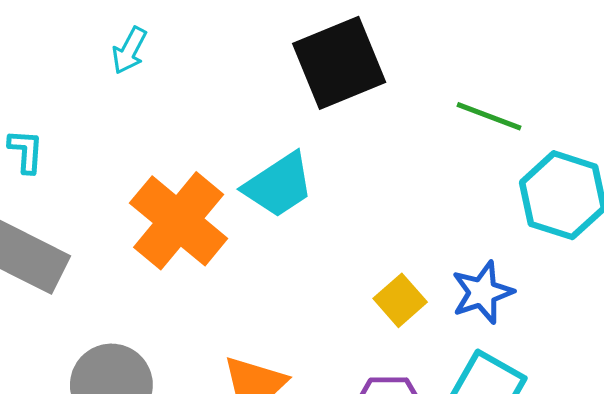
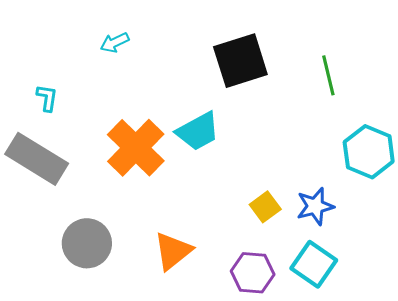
cyan arrow: (129, 50) -> (115, 43), turned 32
green line: (489, 116) -> (328, 75), moved, turned 51

